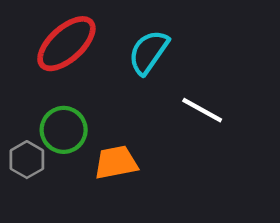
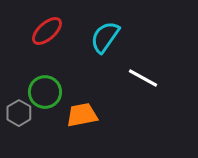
red ellipse: (66, 44) -> (47, 31), size x0.7

